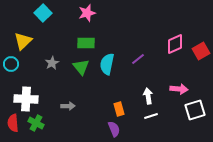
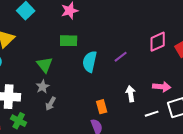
gray star: (52, 63) -> (43, 87), moved
green triangle: (81, 67) -> (45, 65), moved
gray arrow: (68, 106) -> (51, 104), turned 120
white line: (151, 116) -> (152, 114), moved

